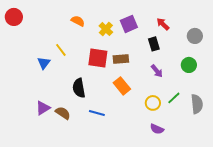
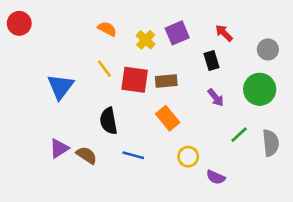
yellow line: (61, 50) -> (104, 69), moved
blue triangle: (44, 63) -> (60, 87), size x1.5
green circle: (189, 65) -> (260, 89), size x1.5
yellow circle: (153, 103) -> (188, 157), moved

